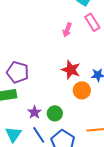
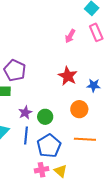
orange circle: (82, 90) -> (79, 109), moved
blue line: (39, 135) -> (26, 136), turned 30

